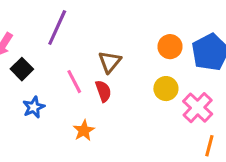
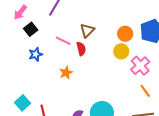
orange circle: (170, 47) -> (125, 34), moved
pink line: (74, 82) -> (63, 41), turned -42
orange line: (209, 146) -> (145, 91), turned -56

